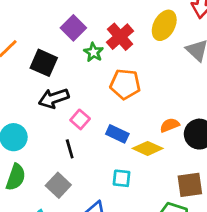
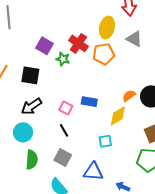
orange pentagon: (125, 84) -> (104, 54), moved
black arrow: (54, 98) -> (31, 106), moved
blue rectangle: (117, 134) -> (89, 102), moved
yellow diamond: (148, 148) -> (118, 116), turned -40

